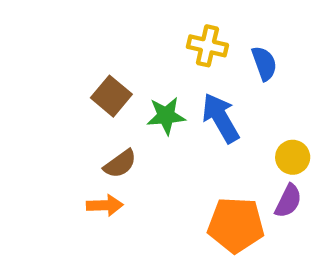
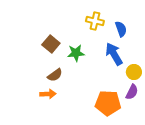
blue arrow: (221, 118) -> (114, 54), moved

